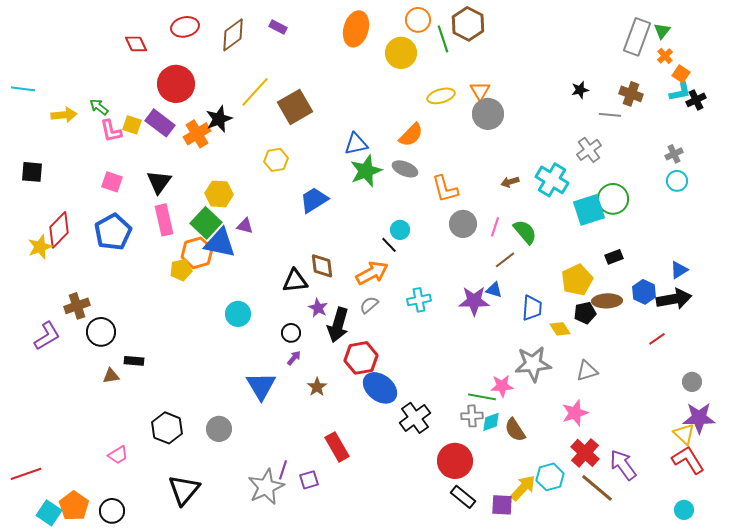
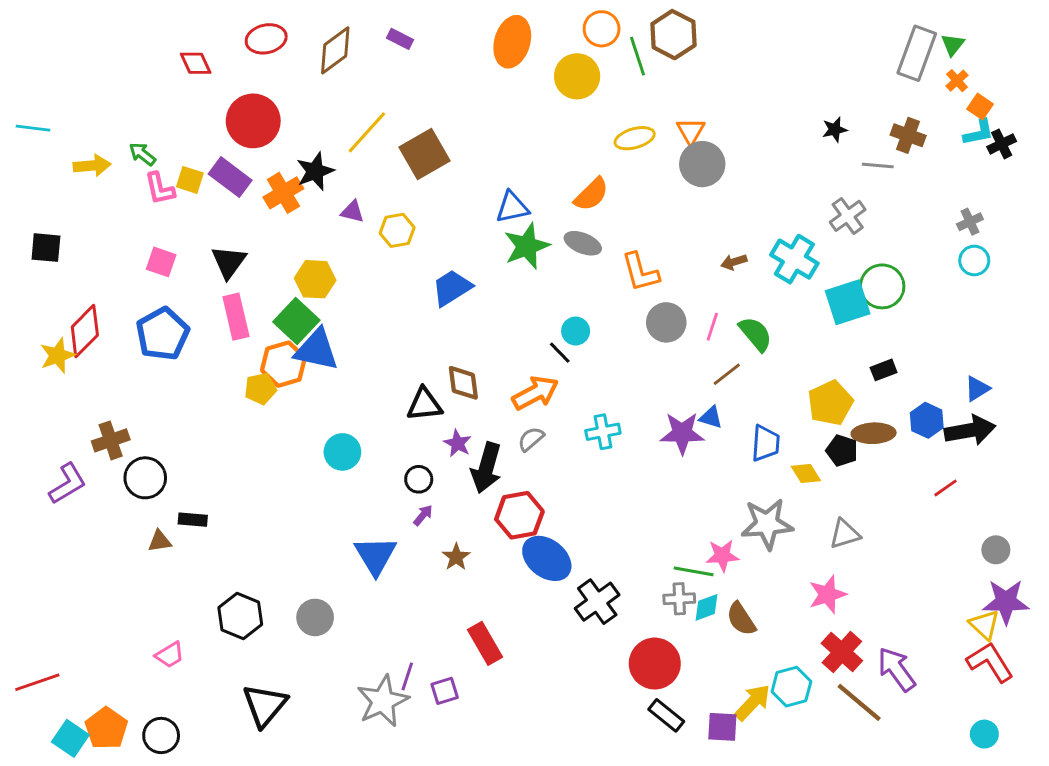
purple triangle: (245, 226) -> (353, 212), moved
black pentagon: (585, 313) -> (842, 451), turned 30

